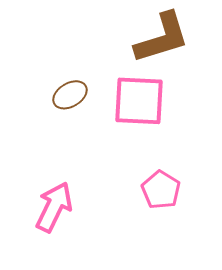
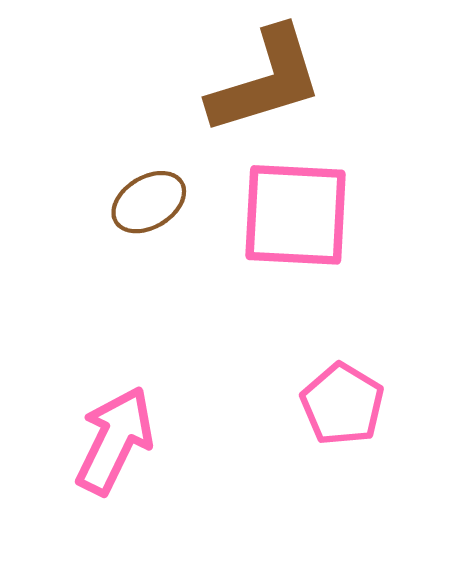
brown L-shape: (162, 38) -> (266, 81), moved

